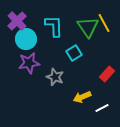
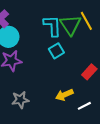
cyan L-shape: (54, 26) -> (52, 26), moved
gray star: (55, 77) -> (20, 100), moved, turned -30

